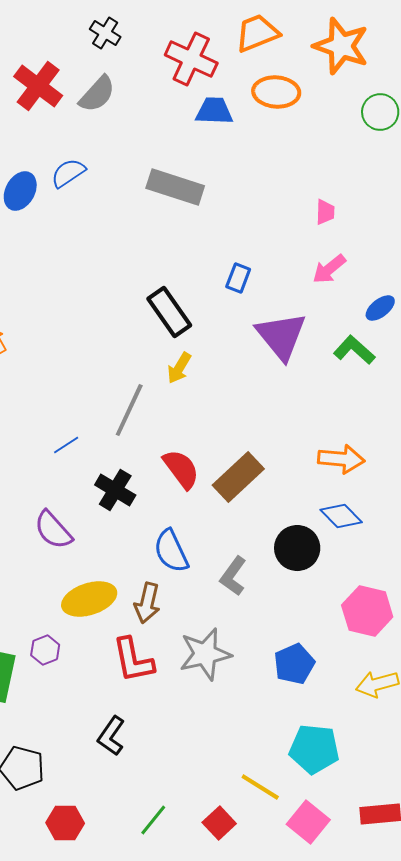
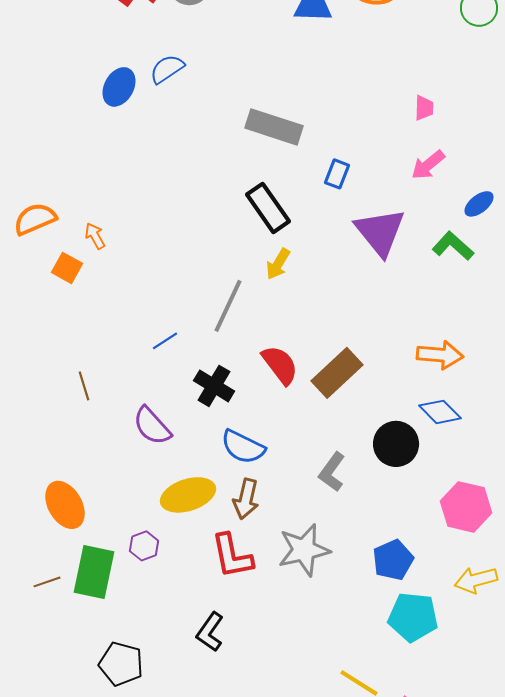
gray rectangle: (175, 187) -> (274, 127), moved
blue semicircle: (171, 551) -> (243, 447), moved, turned -39
cyan pentagon: (314, 749) -> (413, 617), moved

